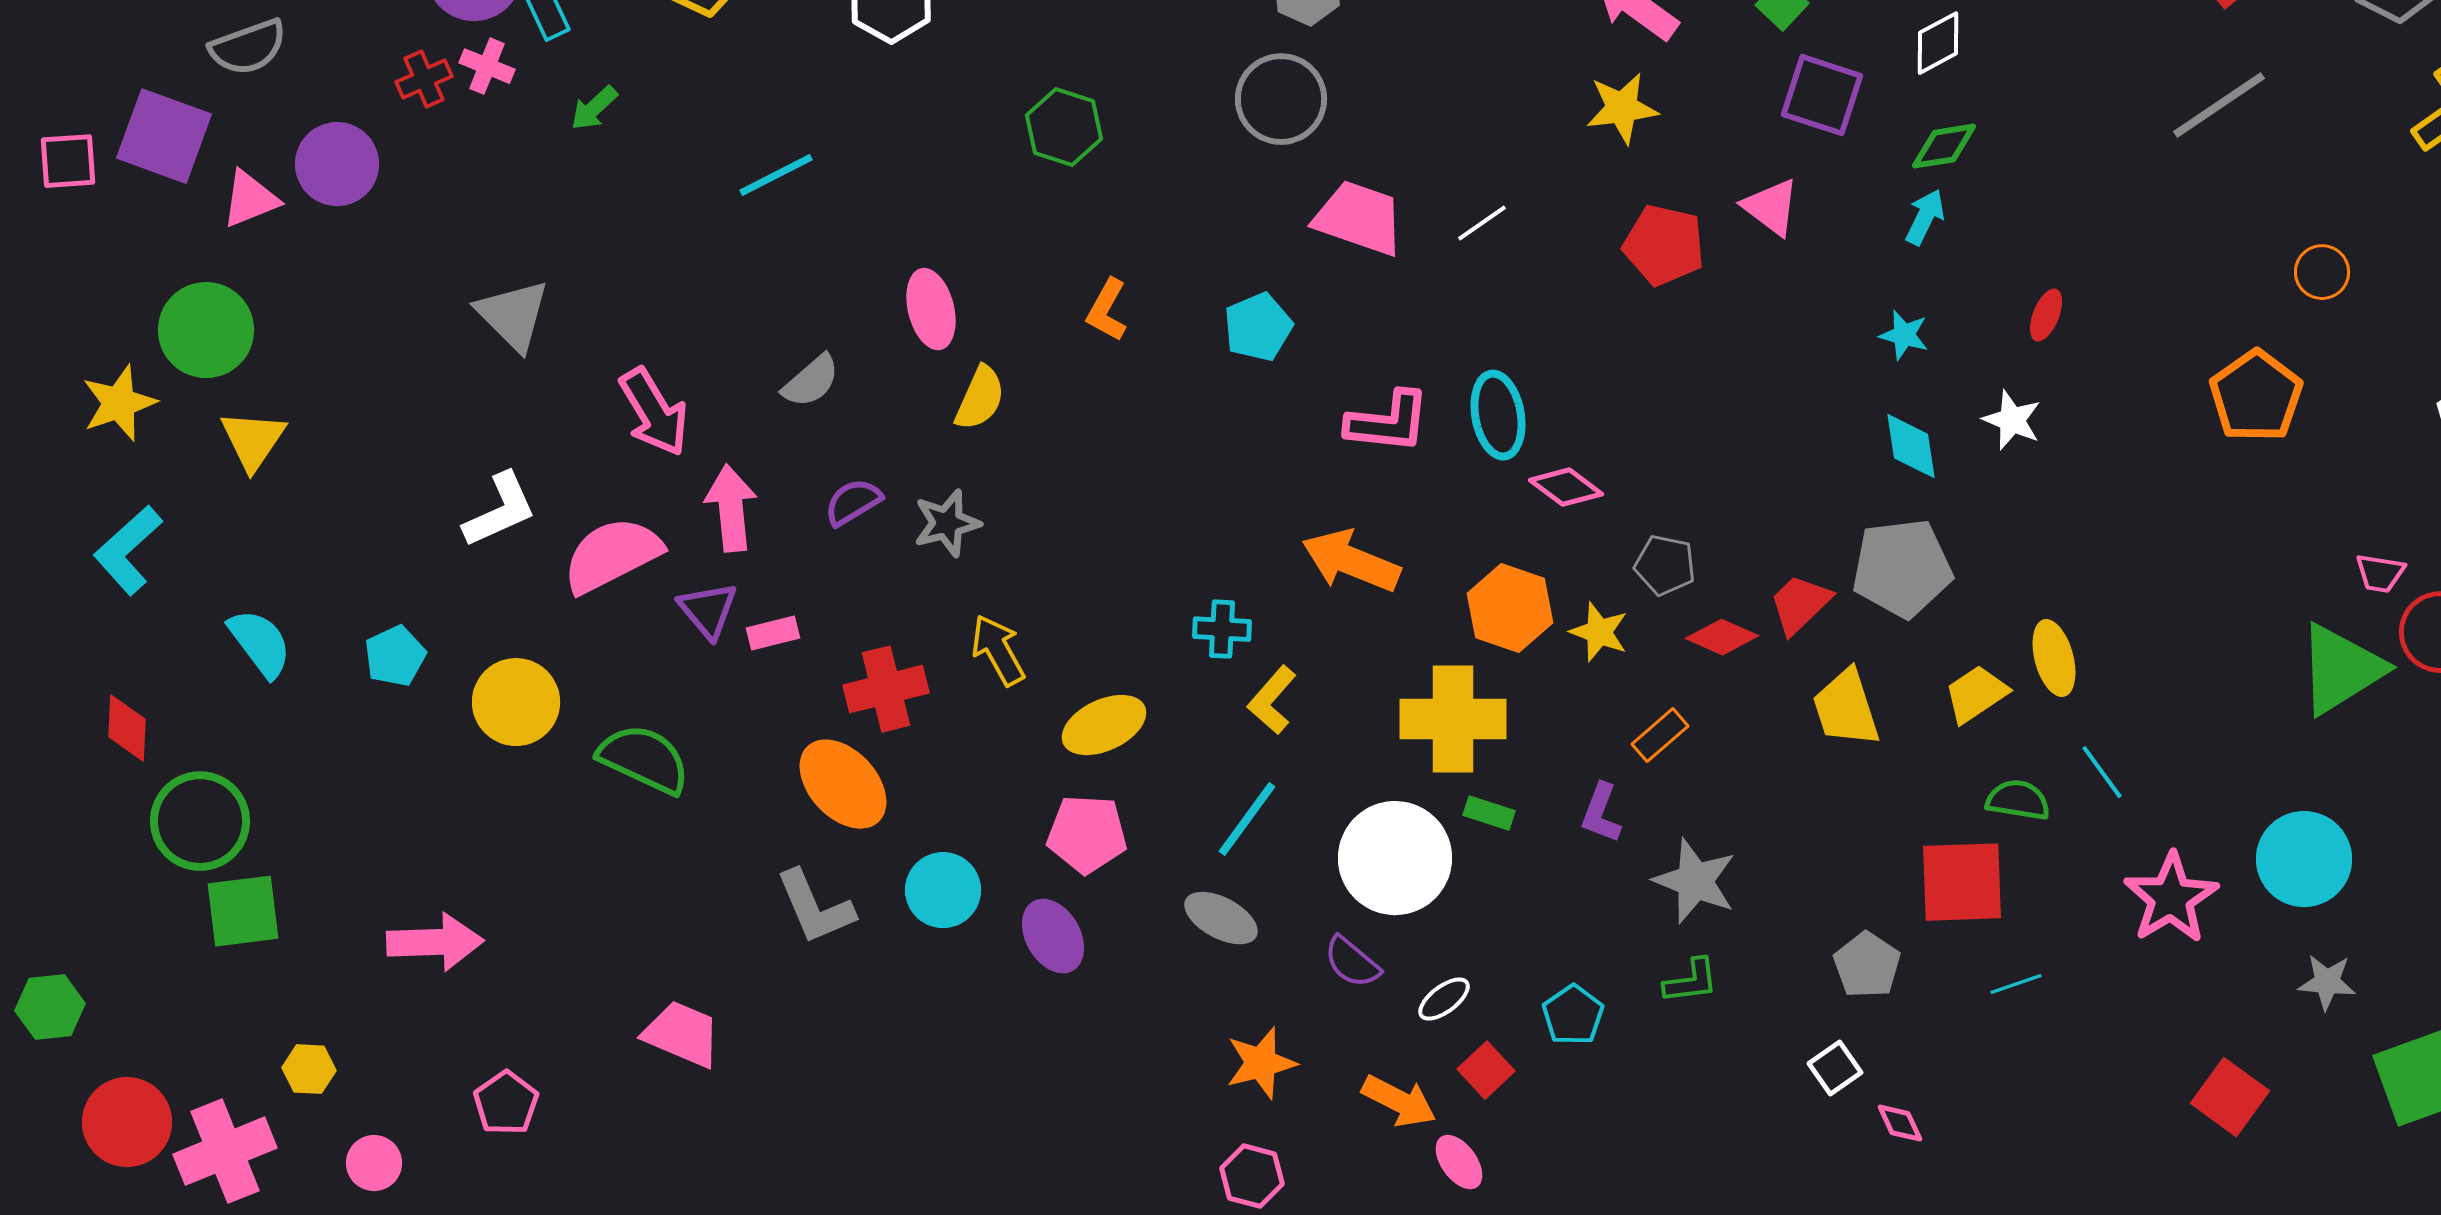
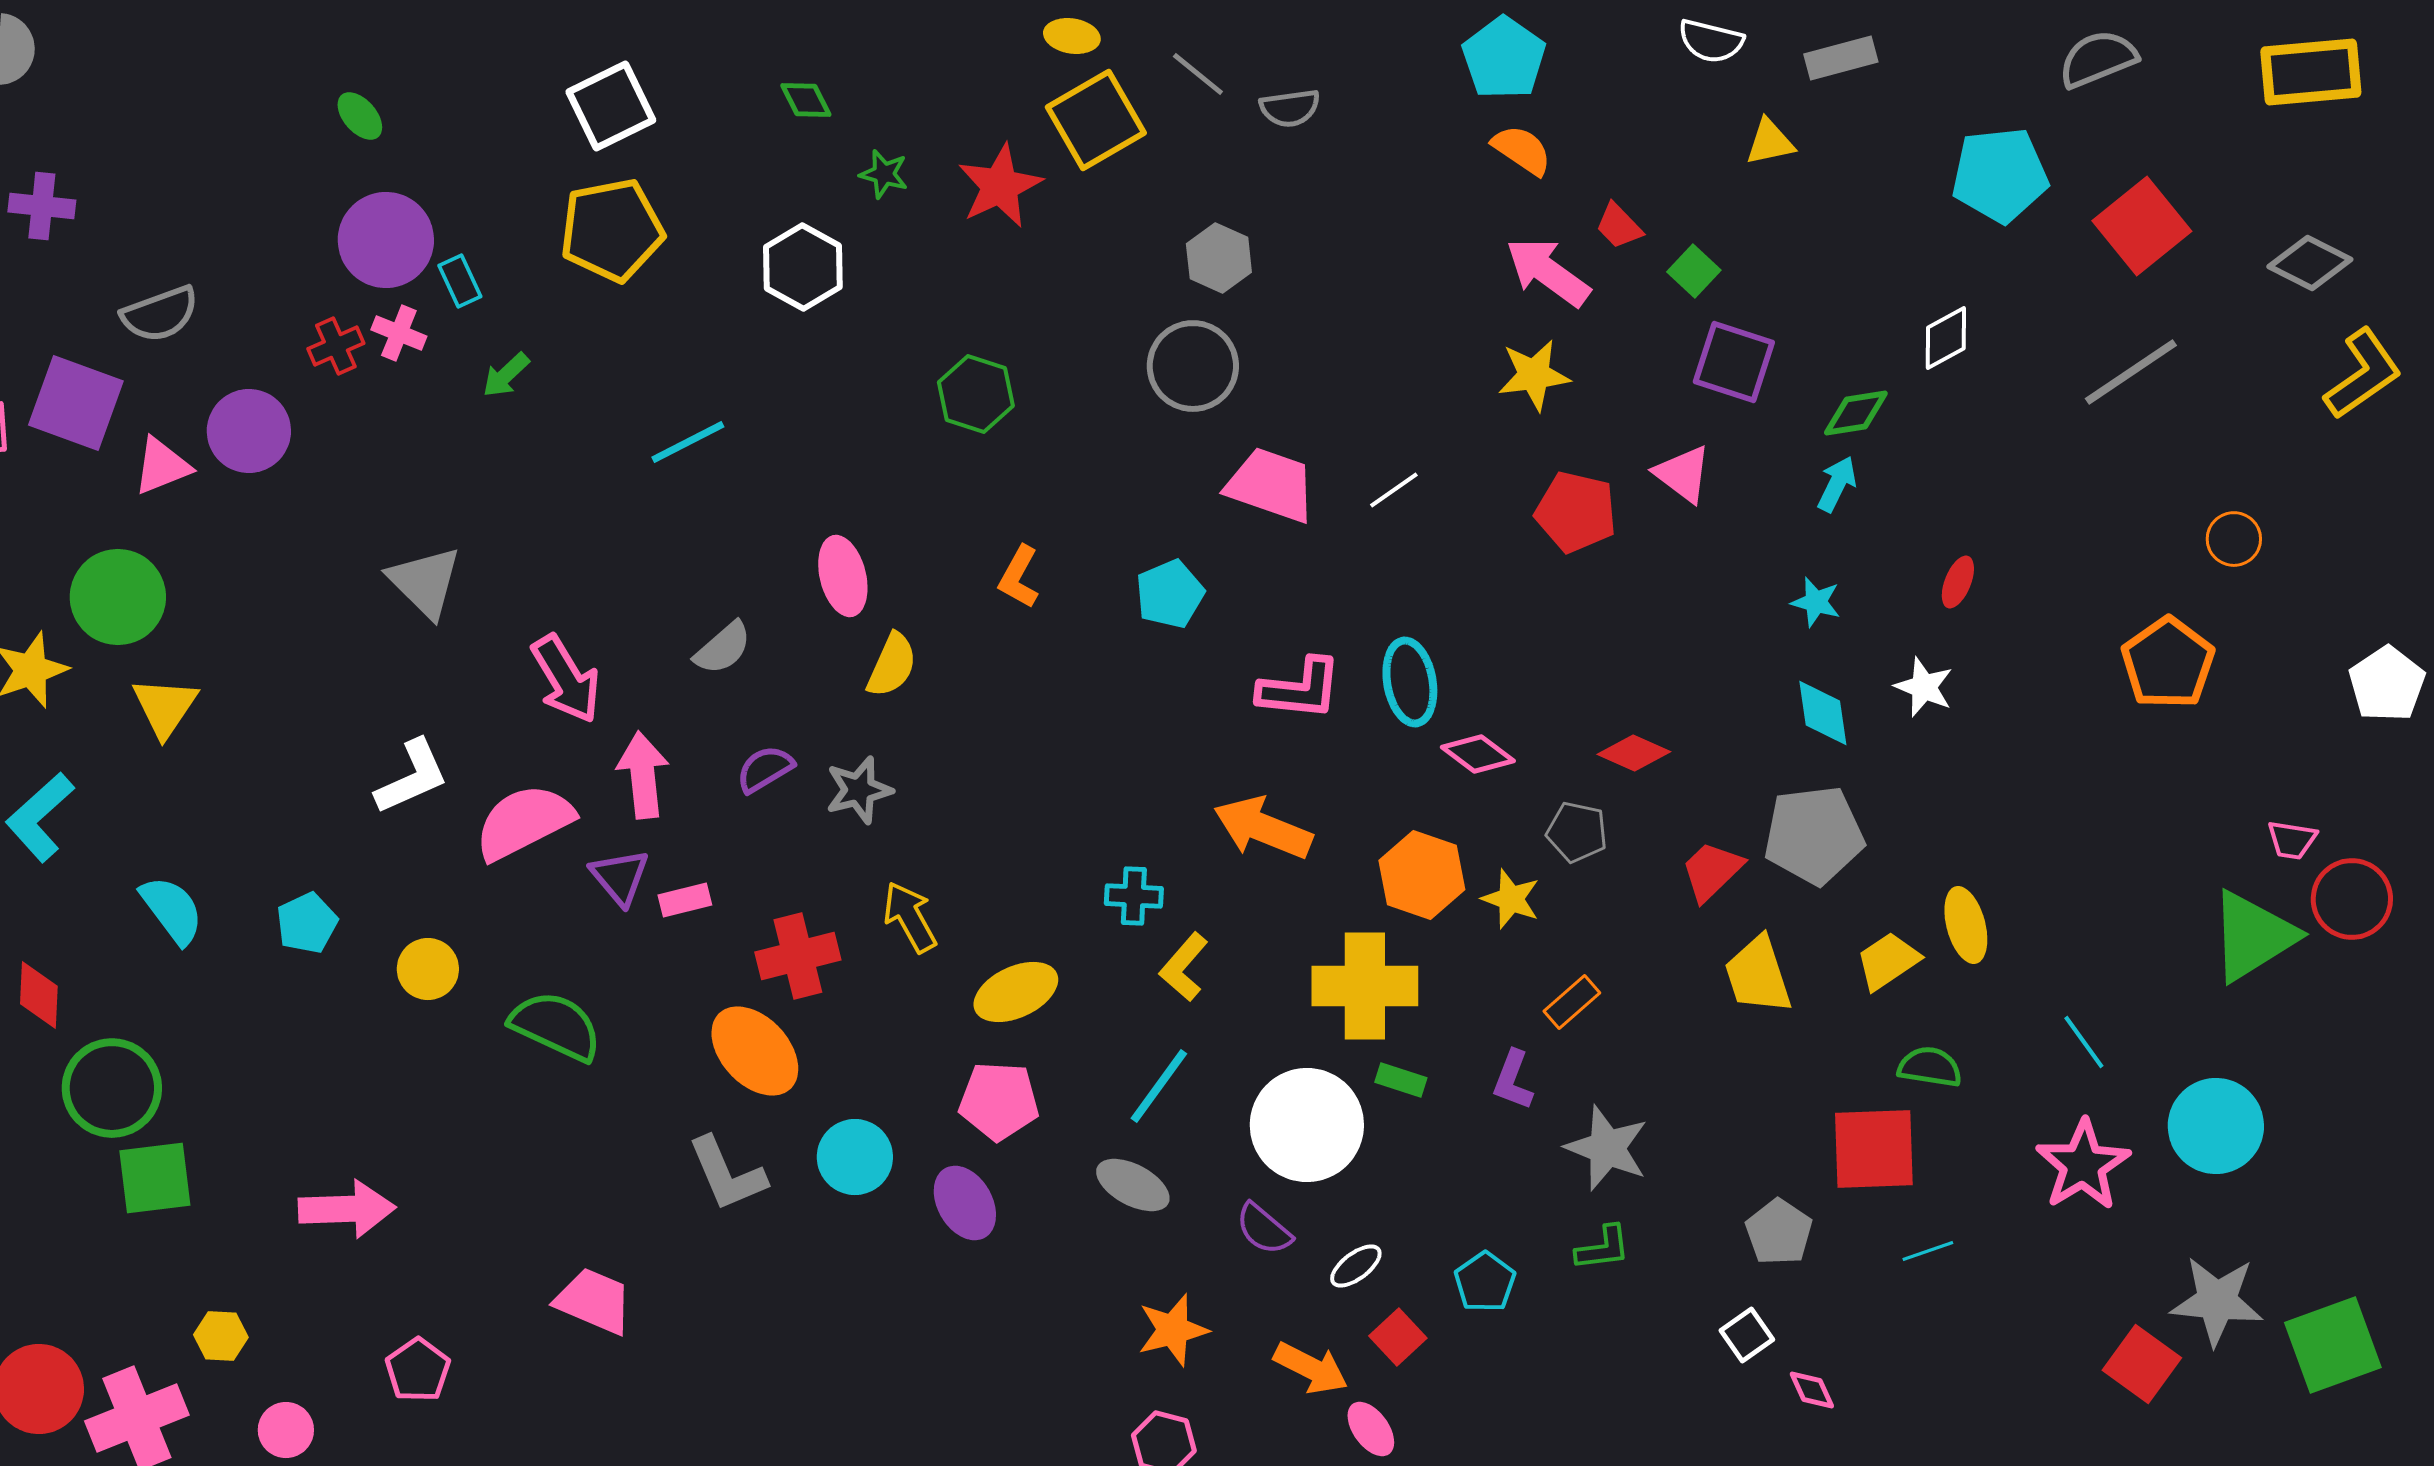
white diamond: (1938, 43) -> (1946, 338), moved
red diamond: (1722, 637) -> (1634, 753), moved
yellow circle: (516, 702) -> (428, 969), size x0.7
cyan line: (2102, 772) -> (2084, 1042), moved
gray star: (2327, 982) -> (2217, 1301), moved, size x1.6

